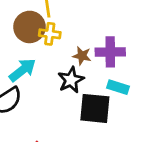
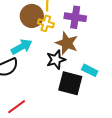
purple cross: (110, 52) -> (75, 17), moved
brown star: (82, 56) -> (67, 43), size x1.6

